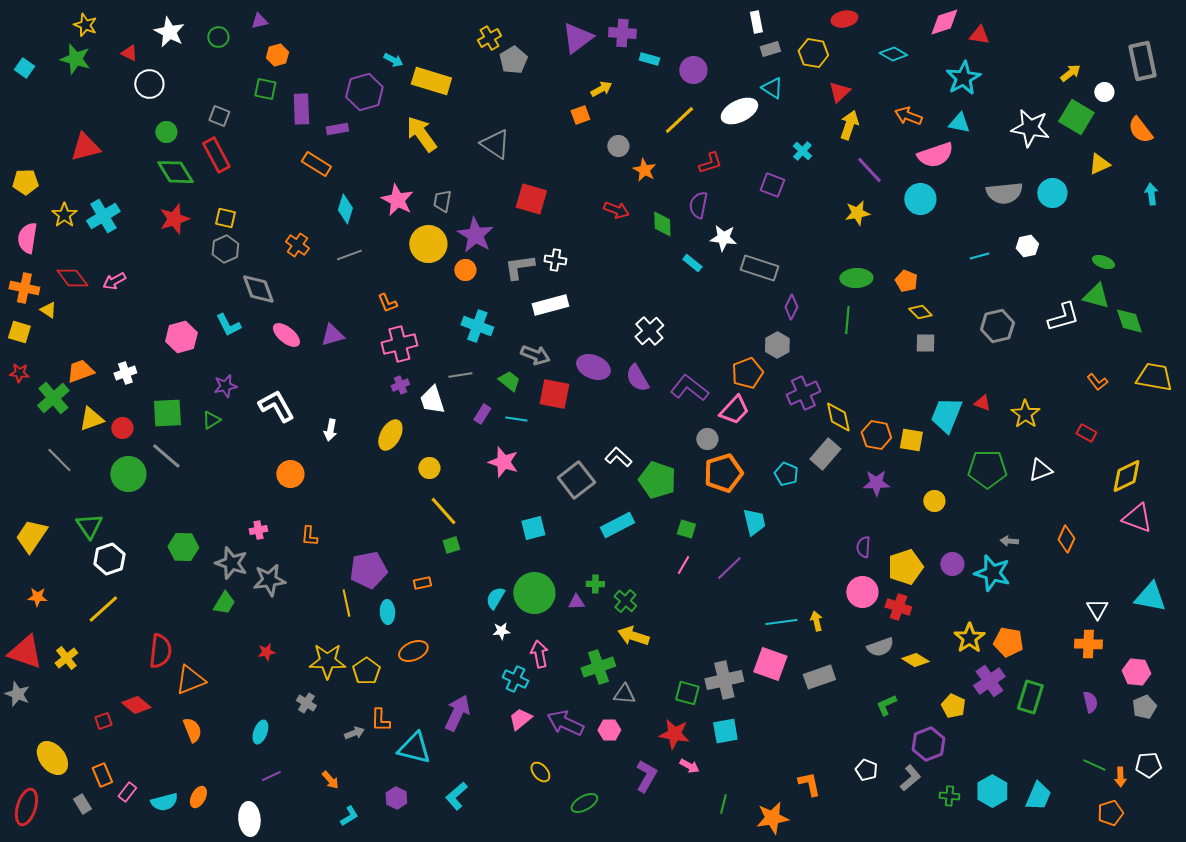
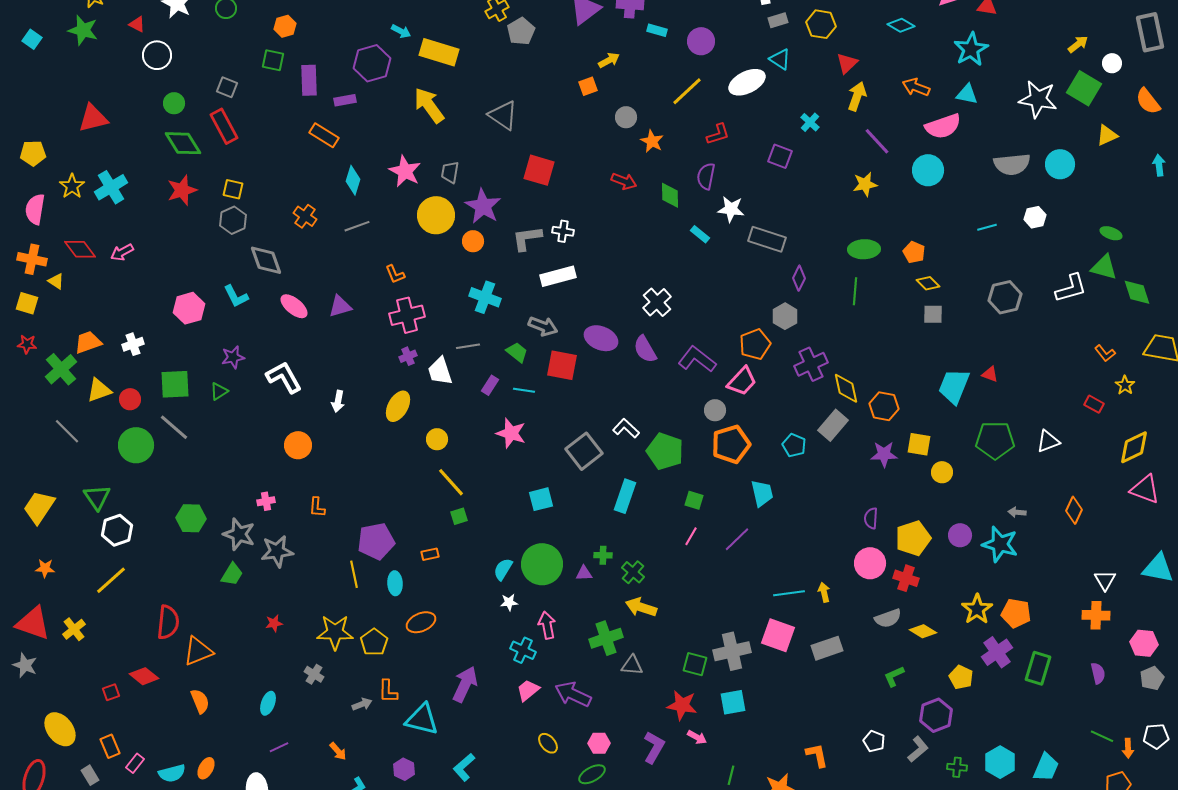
yellow star: (1025, 414) -> (1125, 385), moved, size x0.7
yellow square: (911, 440) -> (919, 444), moved
cyan rectangle: (617, 525) -> (625, 496), turned -44
pink hexagon: (609, 730) -> (599, 743), moved

